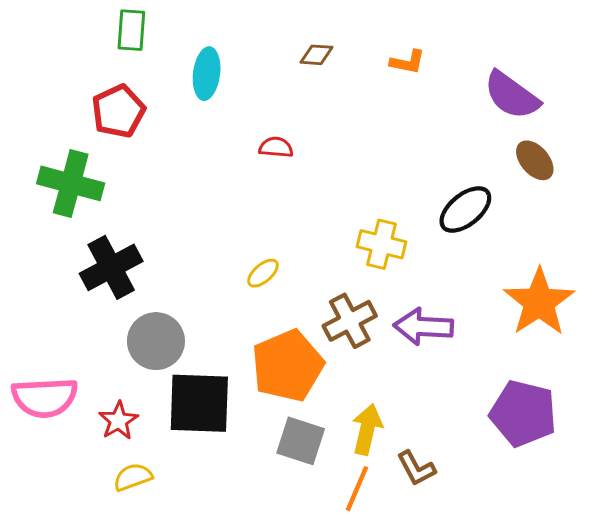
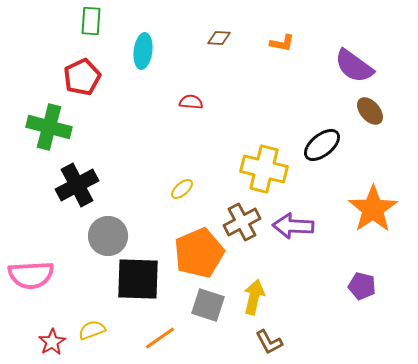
yellow cross: (382, 244) -> (264, 169), size x1.4
purple pentagon: (523, 413) -> (362, 286), size x0.6
red star: (118, 421) -> (52, 342), moved
brown L-shape: (416, 468) -> (269, 342), moved
orange line: (357, 489) -> (160, 338), moved, turned 32

